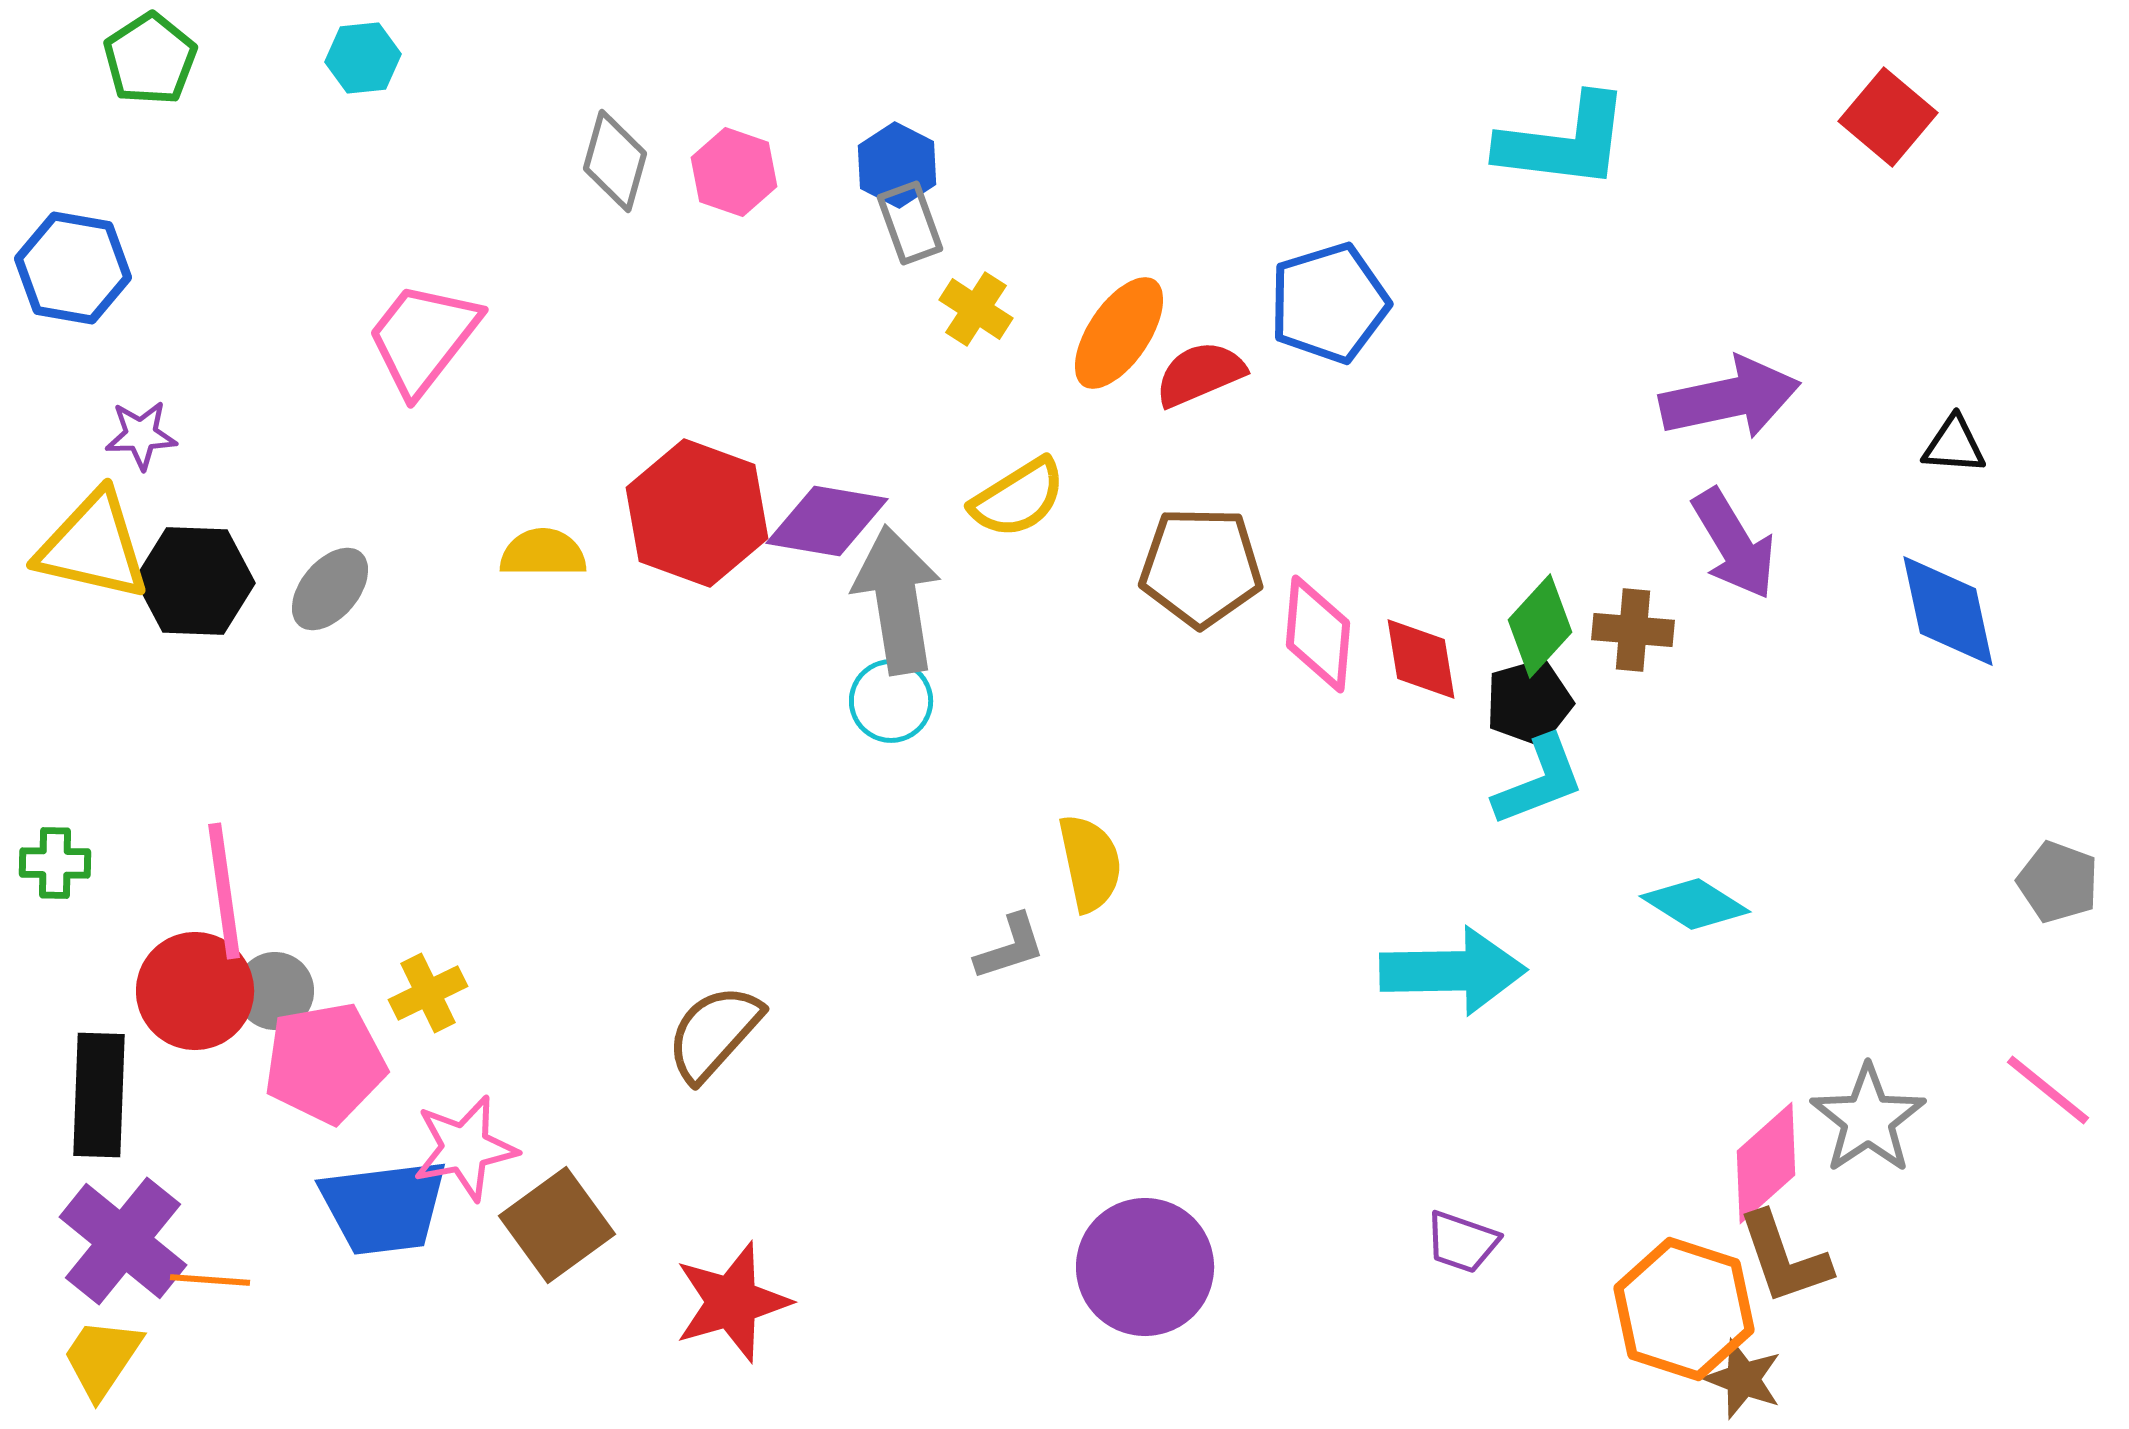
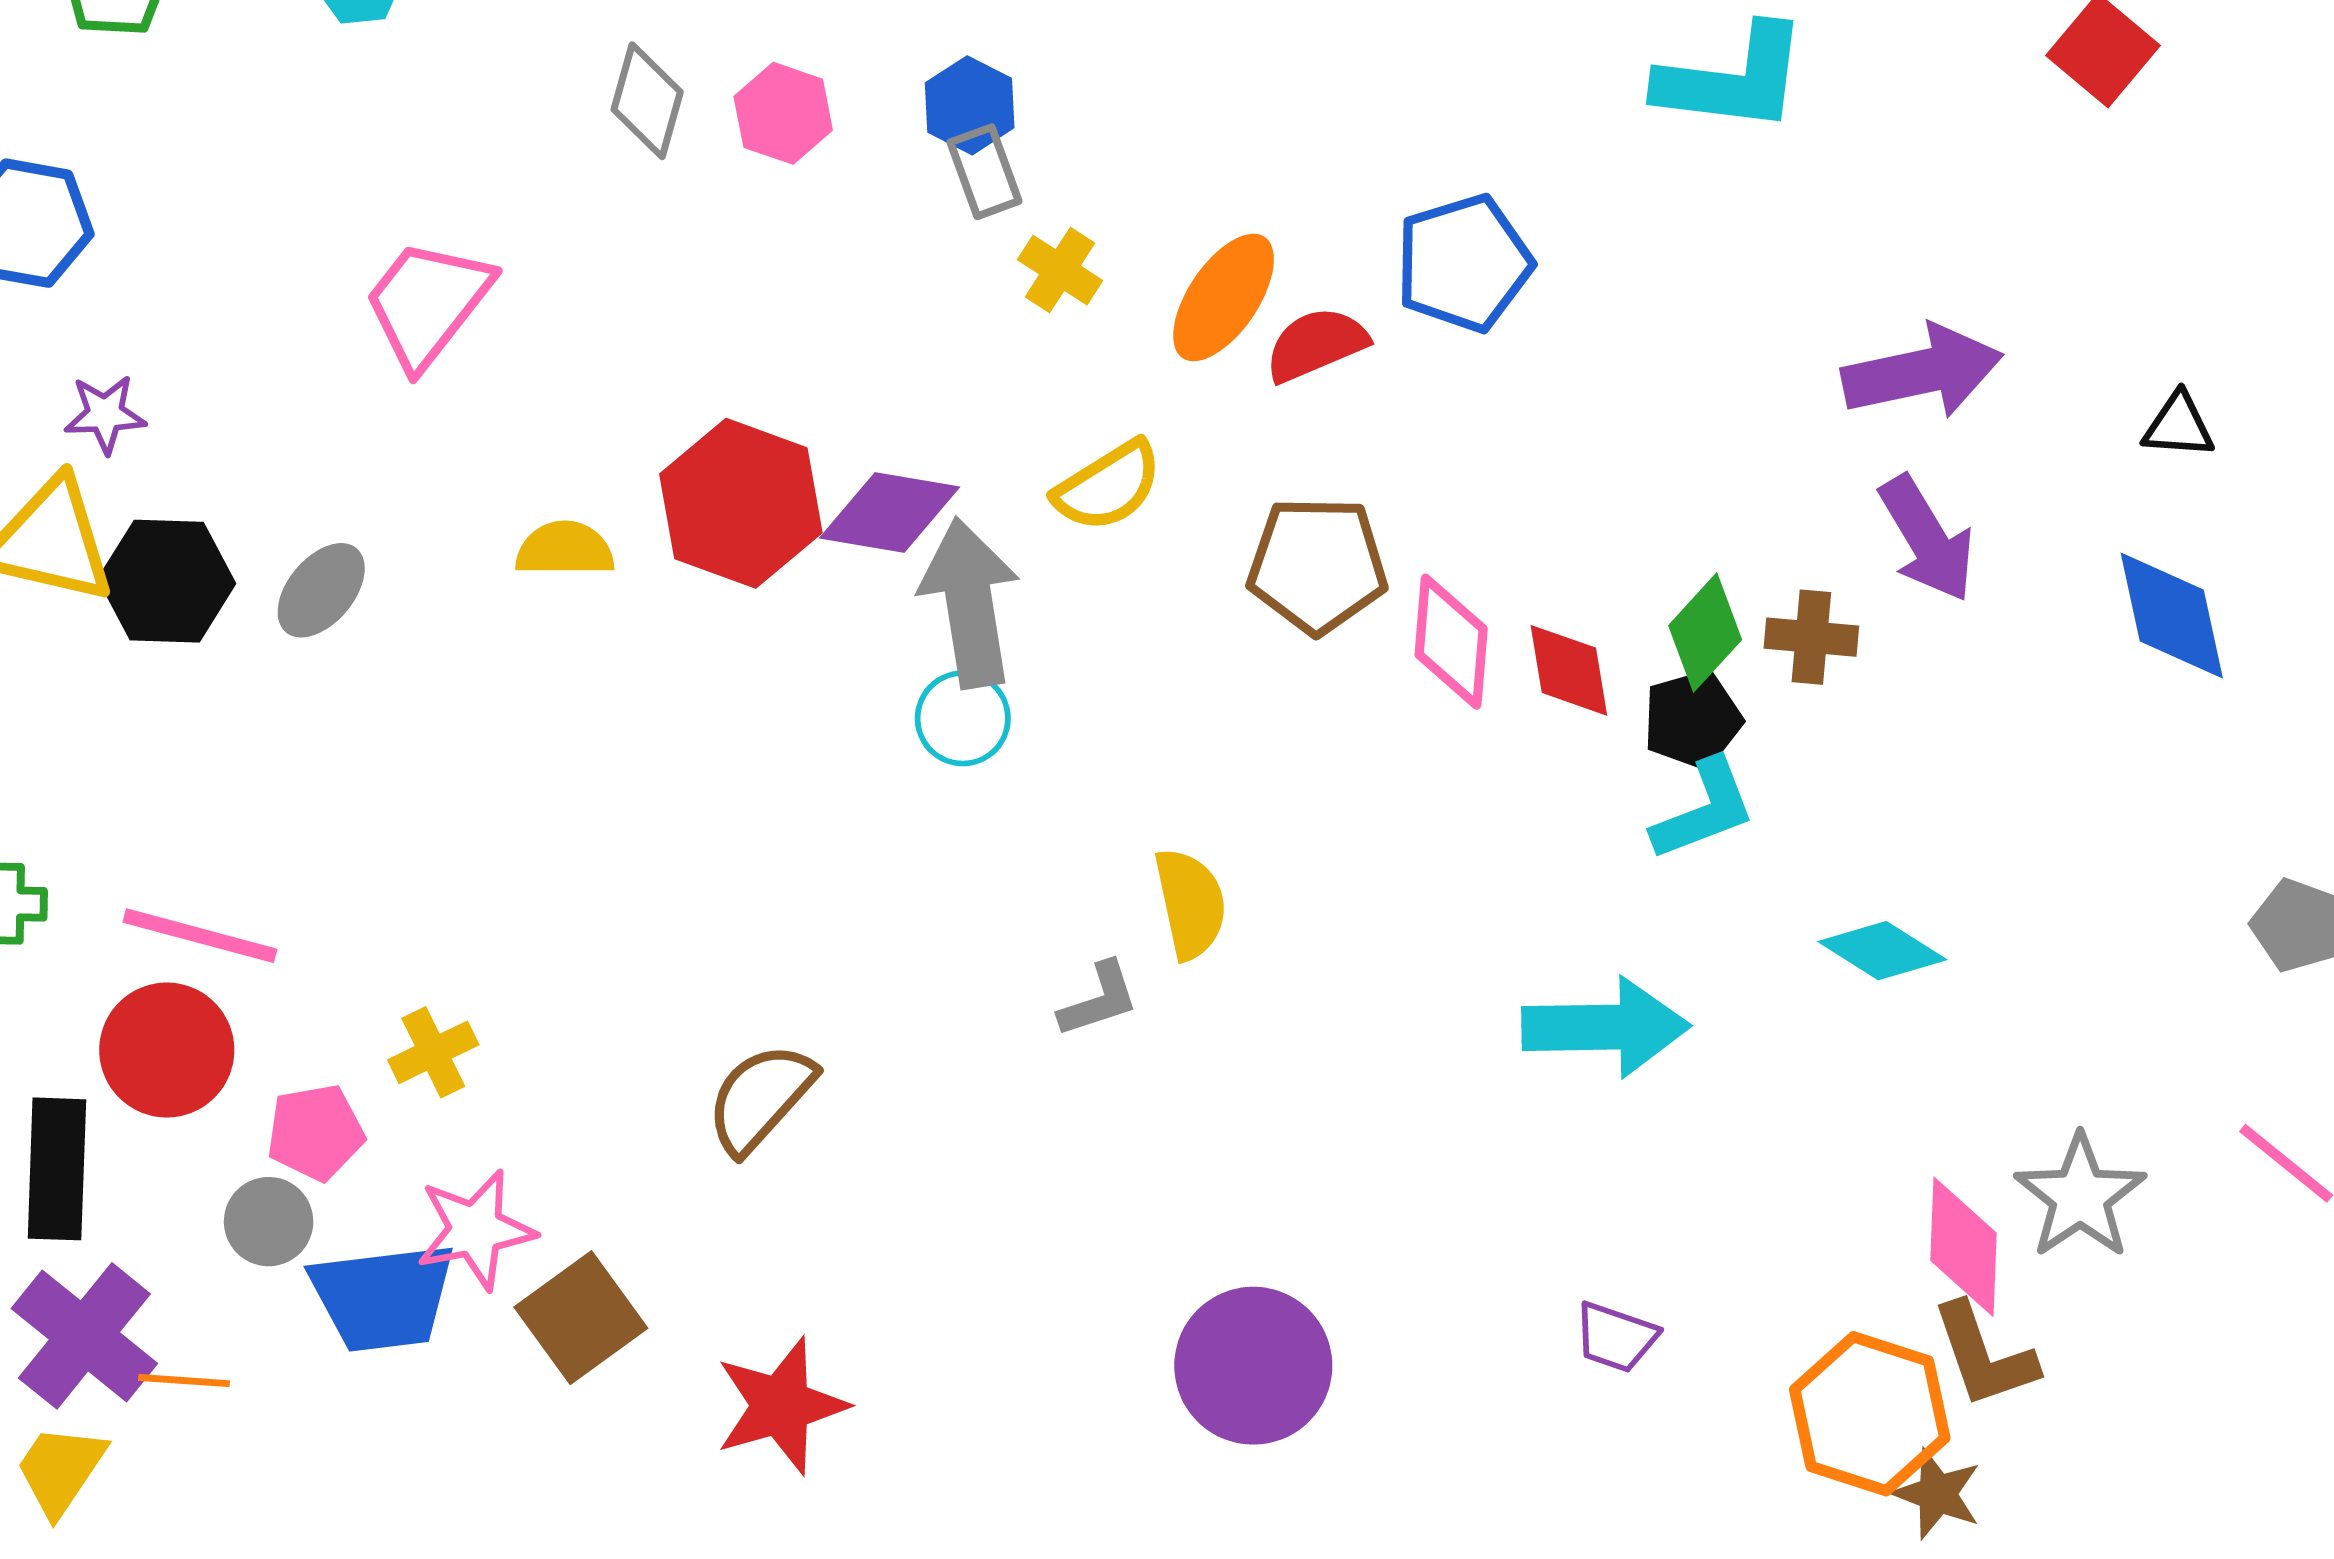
pink line: (224, 891) -> (200, 936), turned -67
gray circle: (275, 991) -> (269, 1222), moved
pink pentagon: (325, 1063) -> (315, 1132), size x0.7
pink diamond: (1766, 1163) -> (1964, 1247), turned -46

